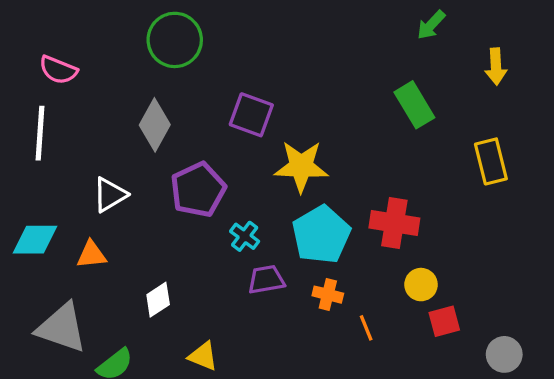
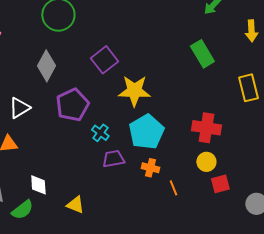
purple square: (251, 115) -> (104, 60), turned 32
red cross: (394, 223) -> (206, 128), moved
white diamond: (158, 300) -> (38, 185), moved, turned -60

